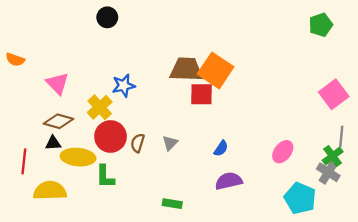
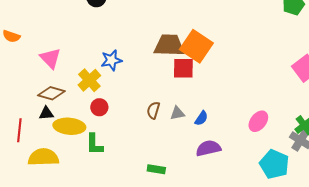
red circle: (111, 137) -> (99, 107), size x0.6
brown semicircle: (138, 143) -> (153, 110), moved
gray triangle: (170, 143) -> (177, 113), moved, turned 35

